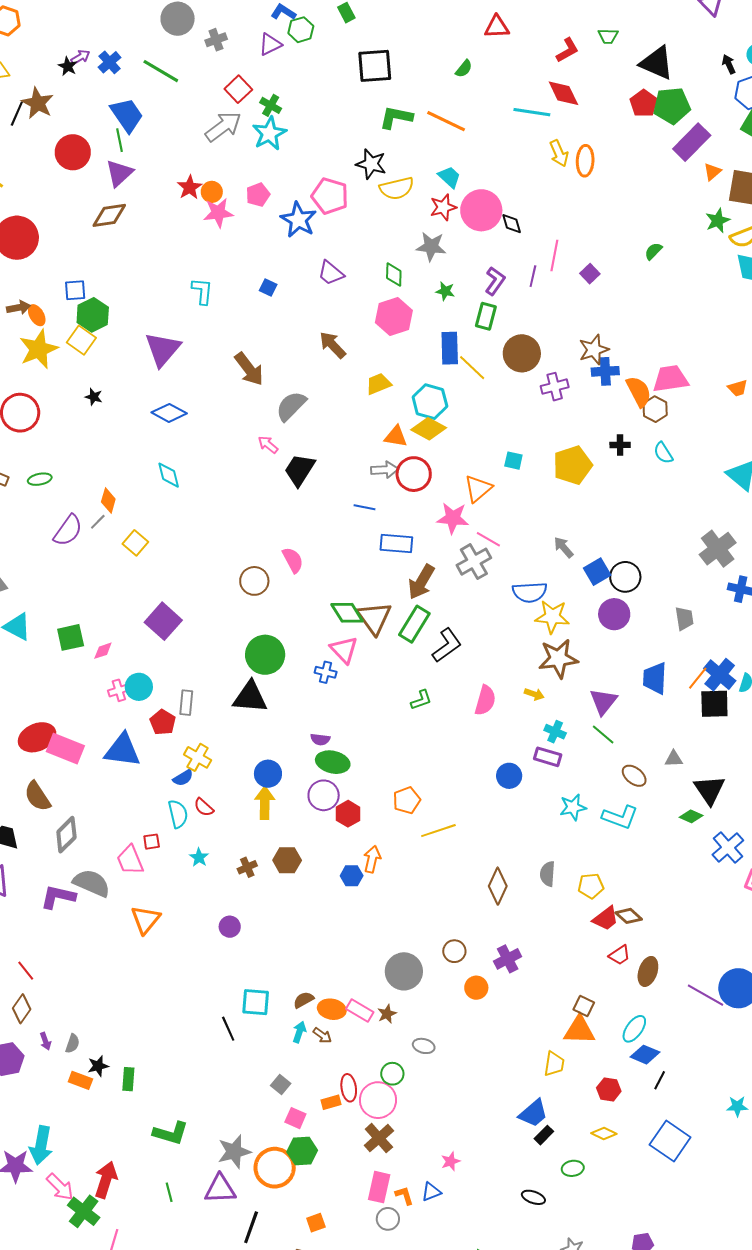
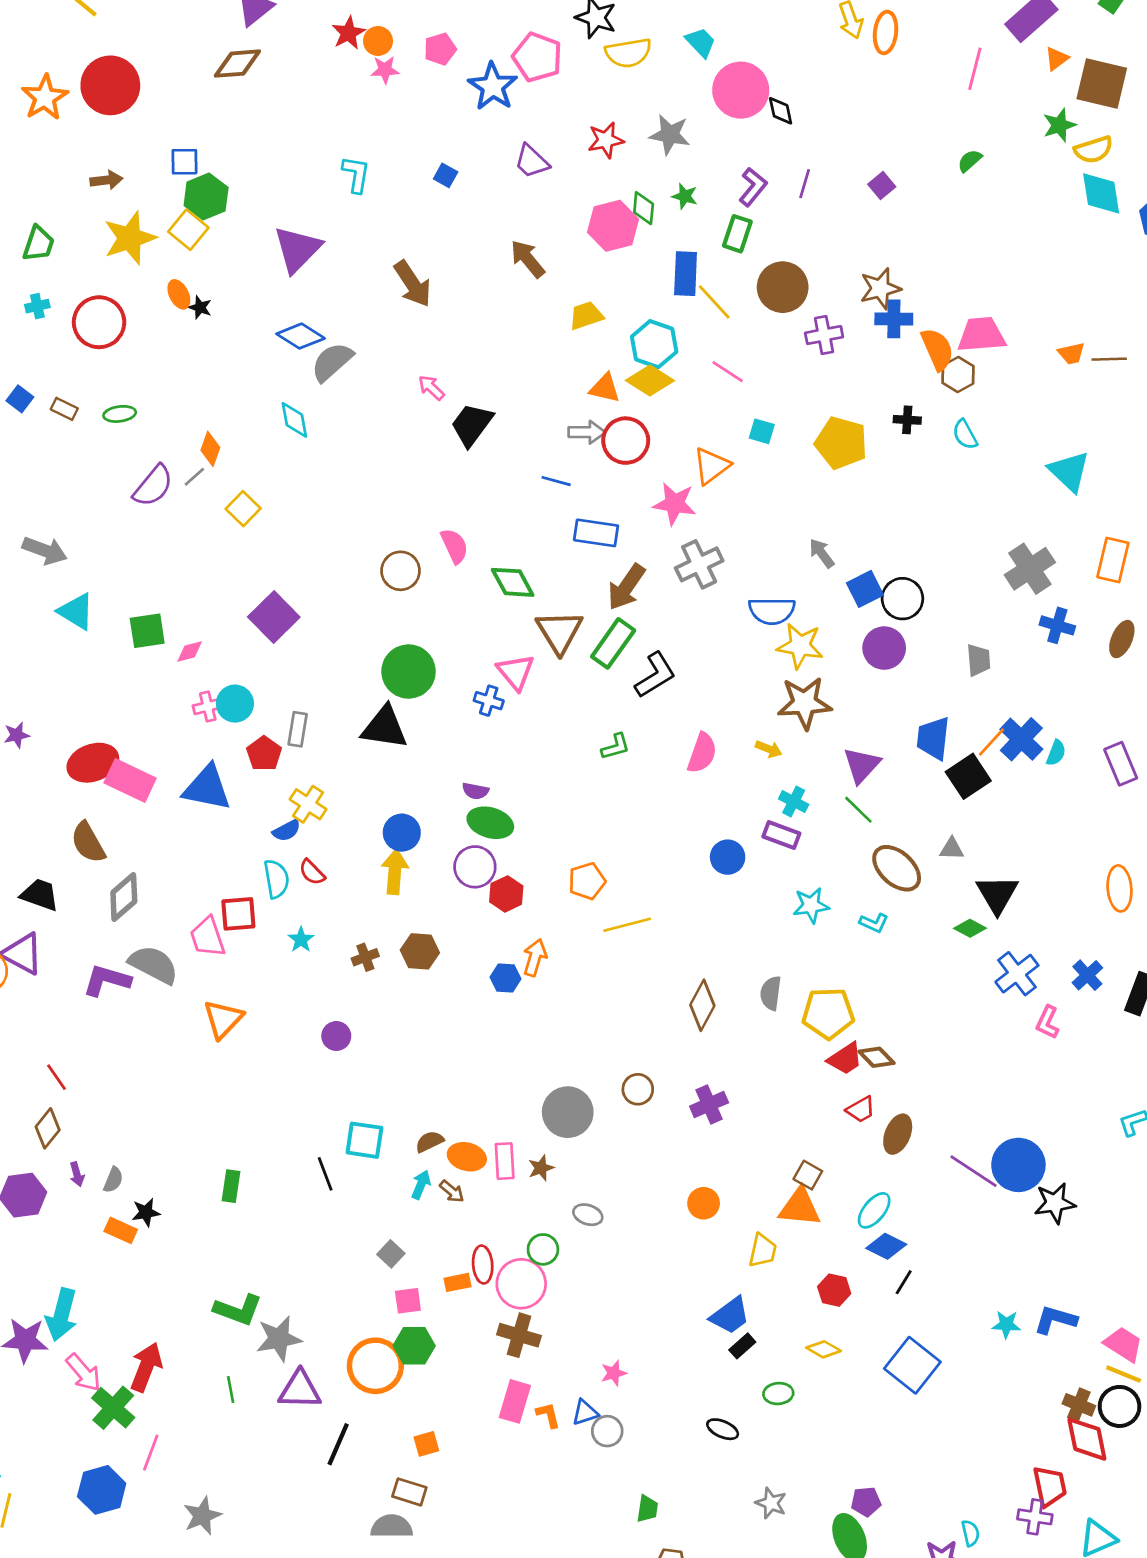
red star: (443, 207) -> (606, 140), moved
pink star: (218, 213) -> (385, 70), size x0.7
pink line: (554, 256) -> (975, 69), moved
green diamond: (394, 274) -> (644, 208), moved
orange ellipse: (37, 315) -> (179, 294), moved
gray semicircle: (291, 406) -> (332, 362), moved
yellow pentagon: (573, 465) -> (841, 443), turned 30
pink line: (488, 539) -> (728, 372), moved
green diamond: (347, 613) -> (513, 582), moved
black square: (714, 704) -> (968, 776), moved, turned -36
brown ellipse: (634, 776) -> (897, 868), size x1.5
cyan L-shape: (620, 817) -> (874, 923), size x0.6
red square: (152, 842) -> (238, 914), size x1.6
yellow pentagon: (591, 886) -> (828, 1013), size x1.5
orange circle: (476, 988) -> (704, 1203), moved
pink rectangle: (360, 1011) -> (505, 1161), turned 52
green rectangle: (128, 1079) -> (231, 1186), moved
pink square: (295, 1118) -> (408, 1301), turned -35
brown cross: (379, 1138) -> (519, 1335), turned -36
gray star: (234, 1152) -> (279, 1339), moved
gray circle: (388, 1219) -> (607, 1431), moved

